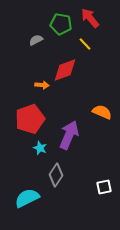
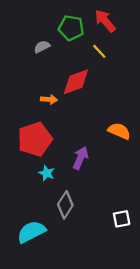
purple arrow: (69, 135) -> (81, 158), size x0.7

